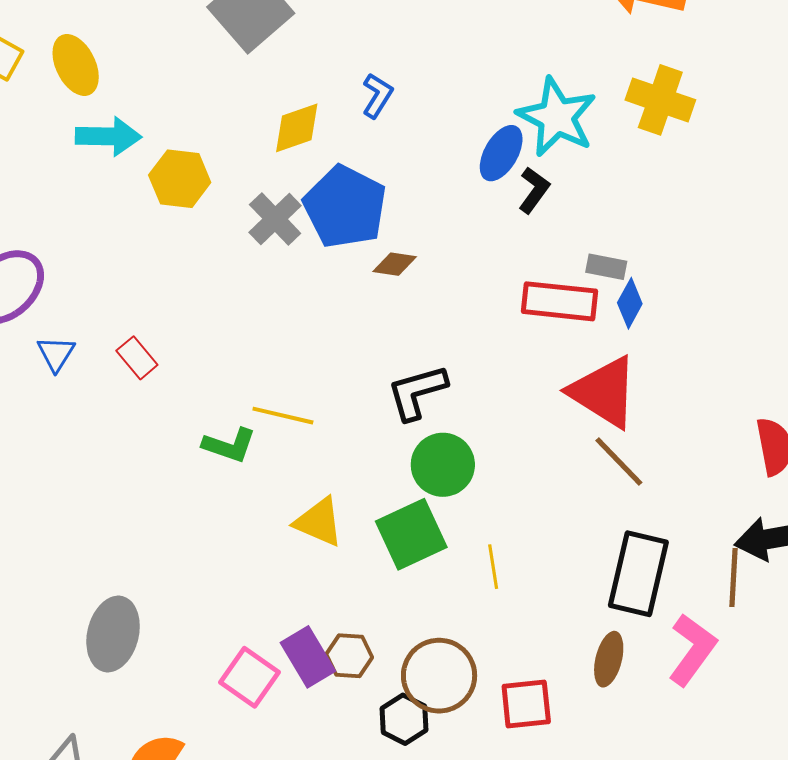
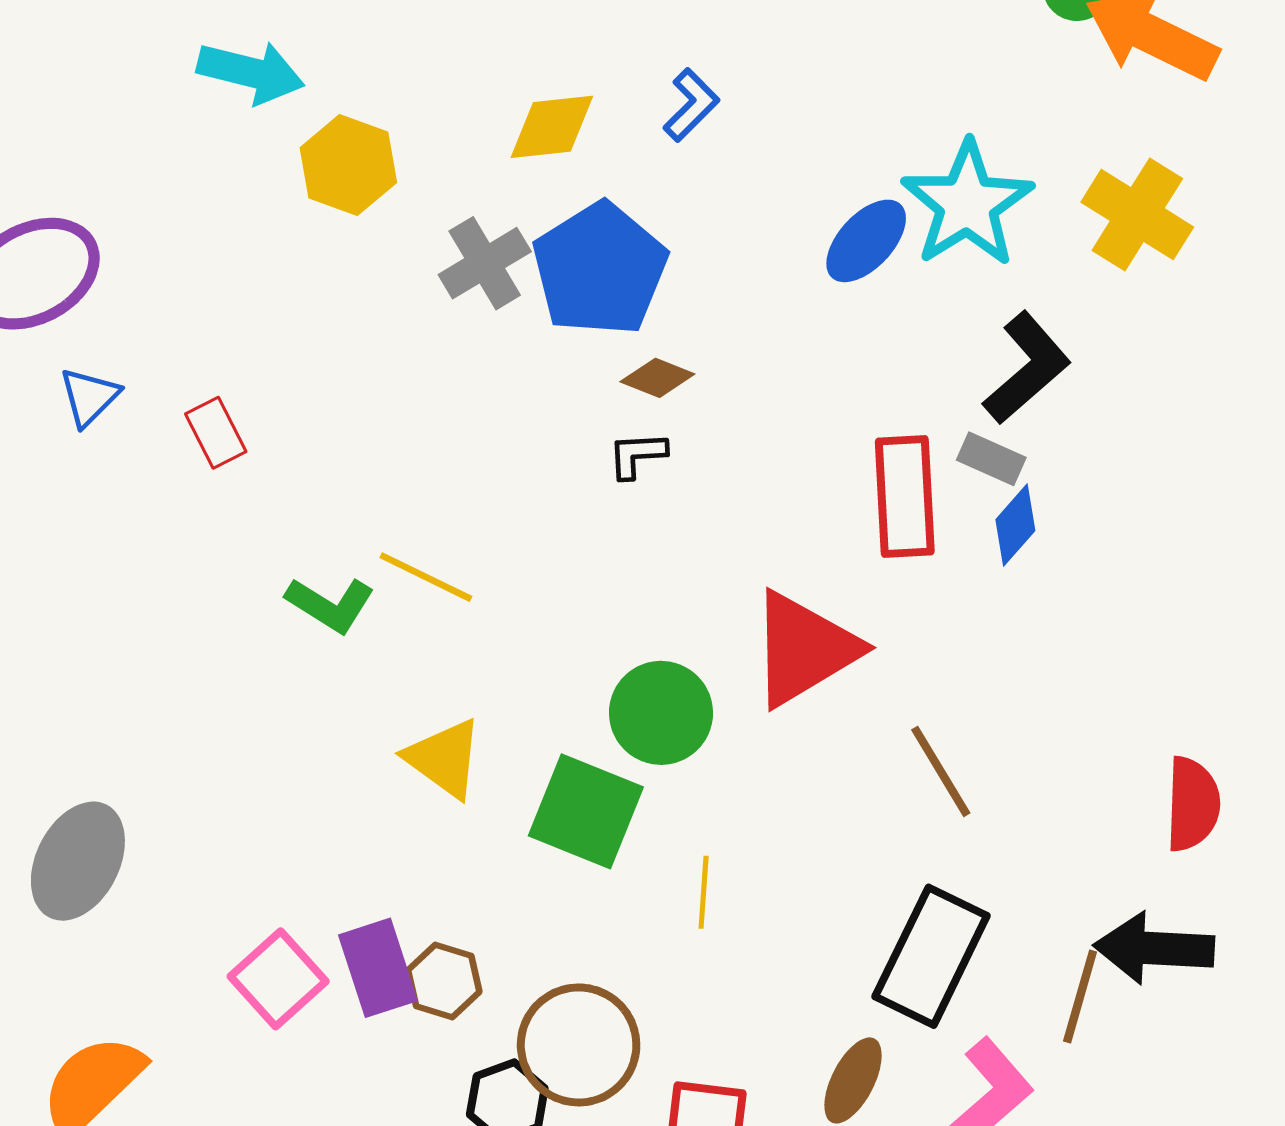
black L-shape: (534, 190) -> (1027, 368), moved, size x1.5
red rectangle: (559, 301) -> (905, 496), turned 68
black L-shape: (417, 392) -> (637, 455), moved, size x0.6
red triangle: (604, 392) -> (804, 649), moved, turned 44
green square: (411, 534) -> (586, 811), turned 34

